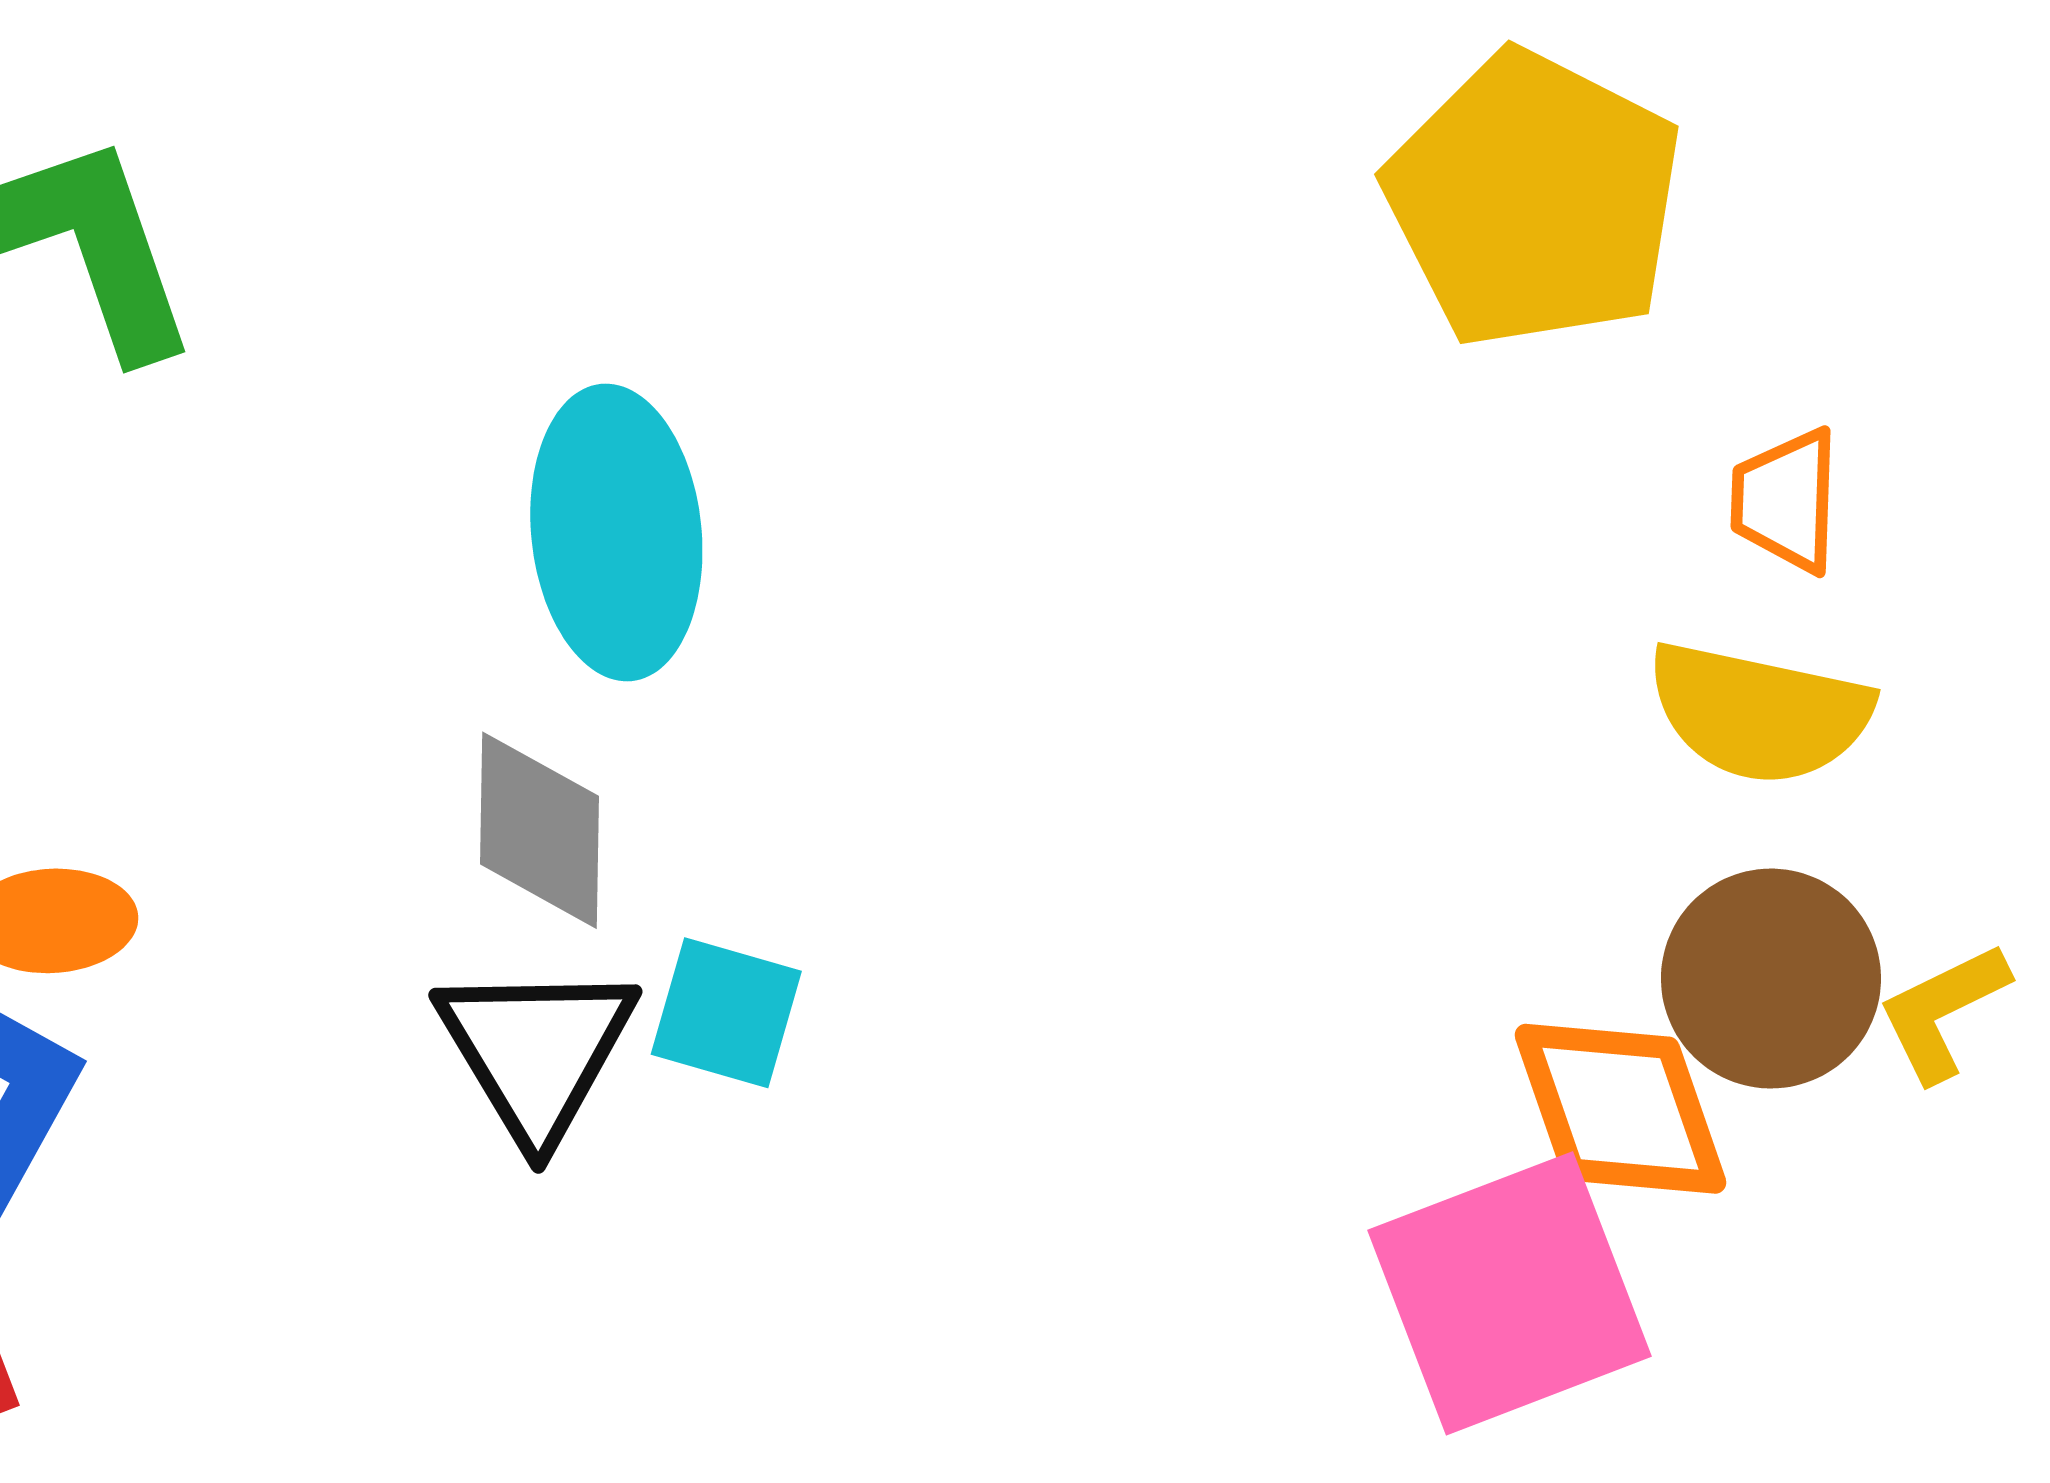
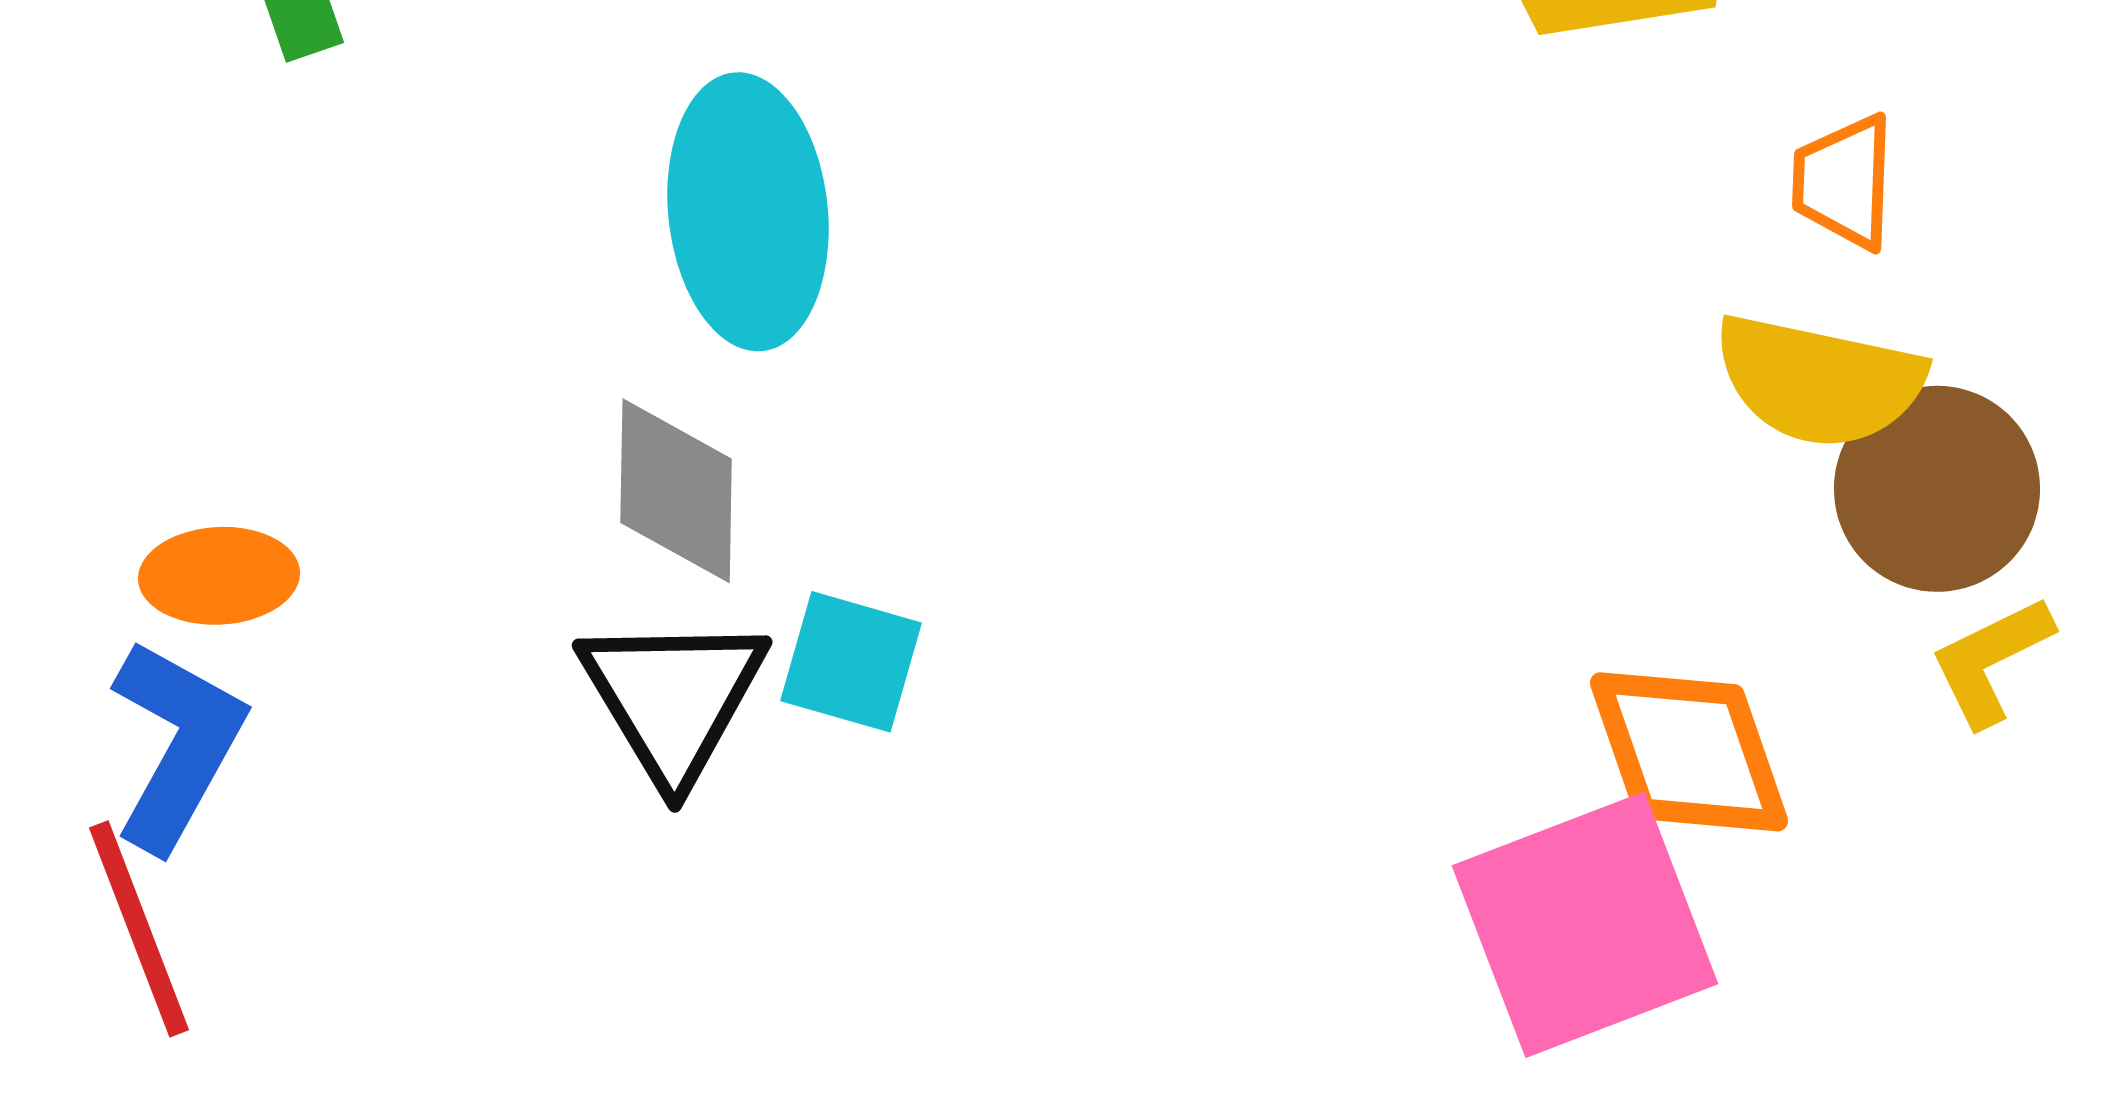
brown circle: (1771, 979) -> (1937, 489), moved

